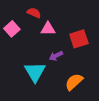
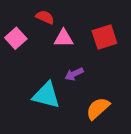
red square: (79, 39) -> (104, 37), moved
cyan triangle: (35, 72) -> (46, 95), turned -45

